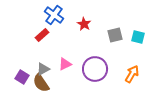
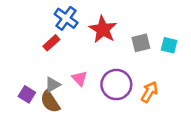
red star: (84, 24) -> (103, 29), size x1.6
pink triangle: (65, 64) -> (80, 78), turned -48
orange arrow: (132, 74) -> (149, 92), moved

